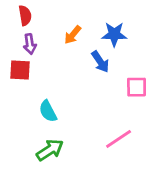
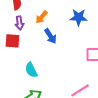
orange arrow: (73, 35) -> (42, 17), moved
blue arrow: (100, 62) -> (50, 36), moved

